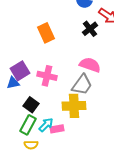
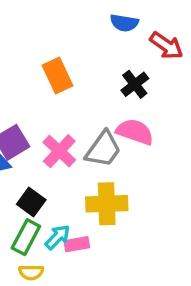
black cross: (90, 29) -> (135, 84), moved
pink cross: (47, 76) -> (59, 151), turned 30
gray trapezoid: (82, 85) -> (103, 149), moved

